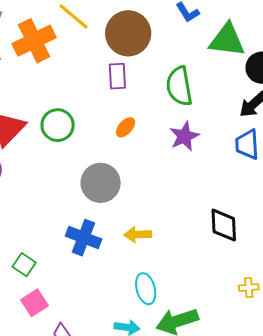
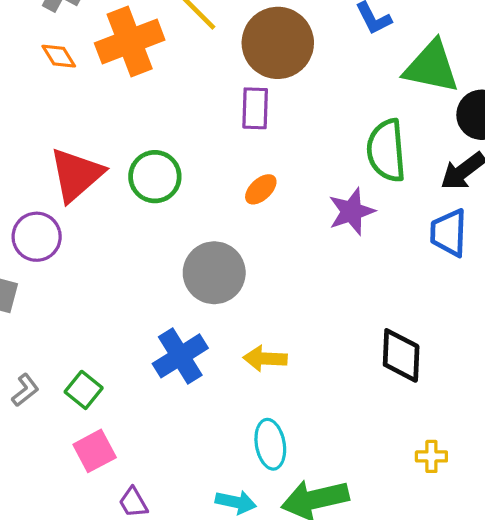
green semicircle: (179, 86) -> (386, 150), moved
blue cross: (84, 238) -> (180, 356), turned 32

